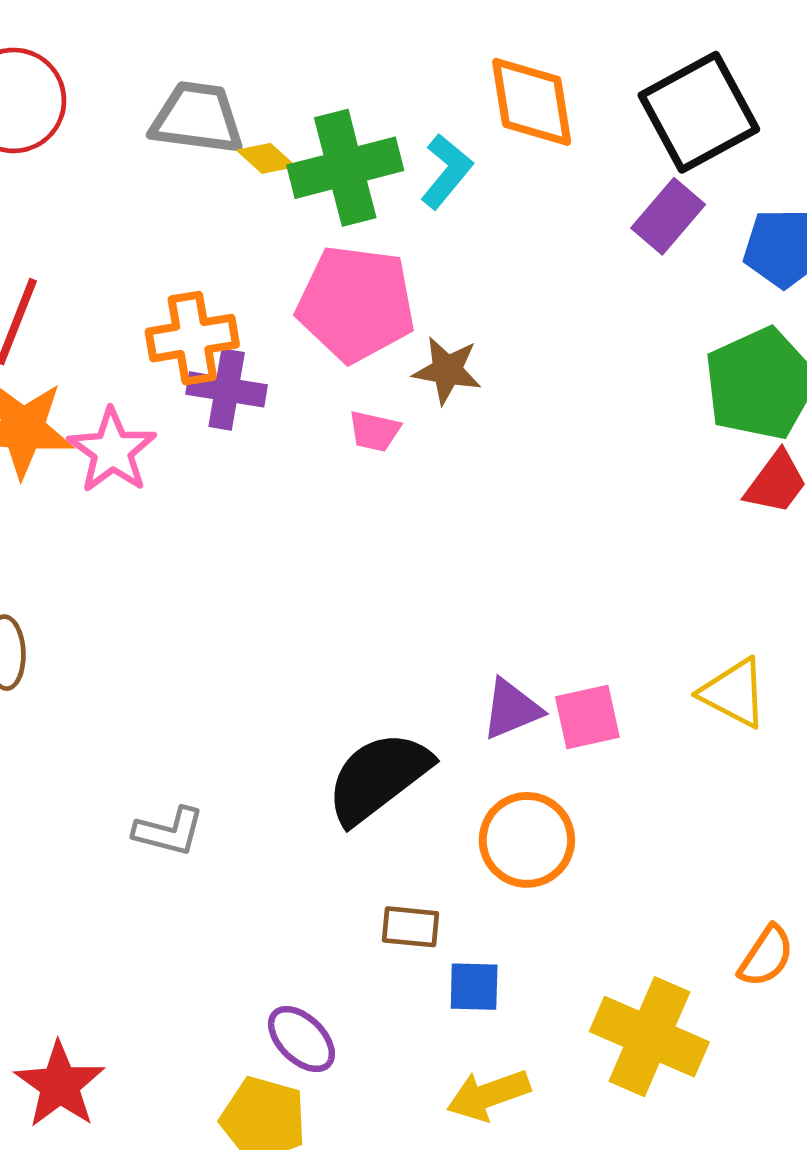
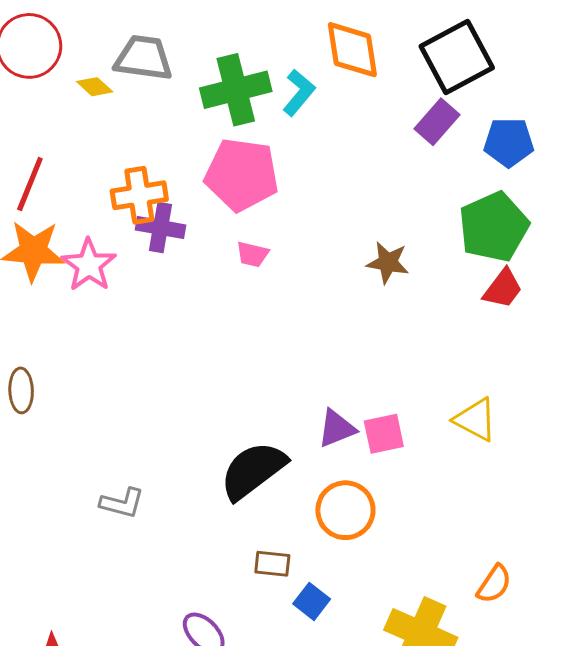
yellow diamond: (266, 158) -> (95, 87), moved
brown star: (447, 370) -> (388, 263), moved
blue square: (474, 987) -> (312, 601), turned 36

